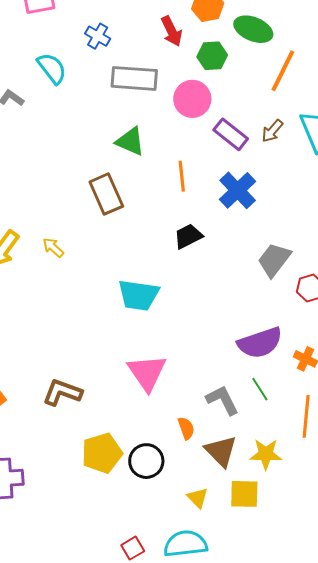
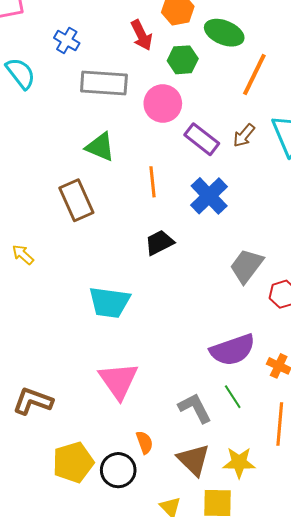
orange semicircle: (186, 428) -> (144, 442), moved

